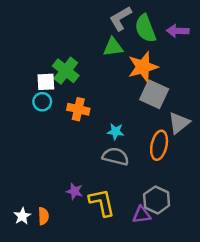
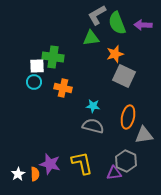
orange star: (143, 67) -> (115, 54), size x0.7
green cross: (66, 71) -> (53, 57), turned -30
gray triangle: (179, 123) -> (144, 135), moved, turned 30
purple star: (75, 191) -> (50, 164), moved, size x1.5

